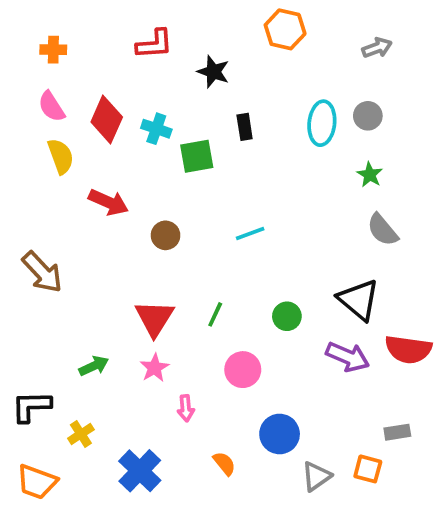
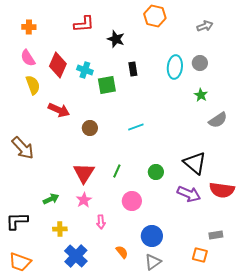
gray semicircle: (383, 230) -> (218, 120), moved, turned -84
yellow cross: (81, 434) -> (60, 229), moved, turned 32
gray triangle: (316, 476) -> (153, 262), moved

